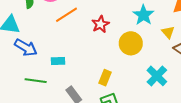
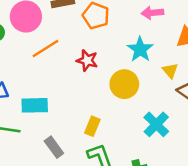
red star: (100, 24) -> (87, 60), turned -30
cyan rectangle: (58, 61) -> (35, 105), size x1.5

